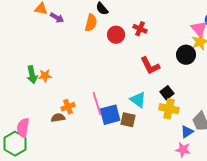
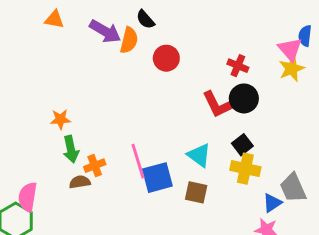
purple arrow: (57, 18) -> (105, 31), moved, size x1.5
red cross: (140, 29) -> (238, 66), moved
black circle: (186, 55) -> (244, 98), moved
green arrow: (32, 75) -> (71, 149), moved
brown square: (128, 120) -> (196, 192), moved

